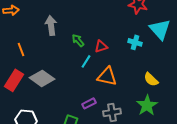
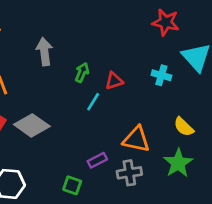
green arrow: (78, 40) -> (82, 72), turned 64
orange triangle: (107, 76) -> (136, 139), moved

